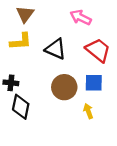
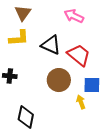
red trapezoid: (98, 50) -> (79, 55), moved
blue square: (94, 83) -> (92, 85), moved
black diamond: (21, 107) -> (26, 117), moved

